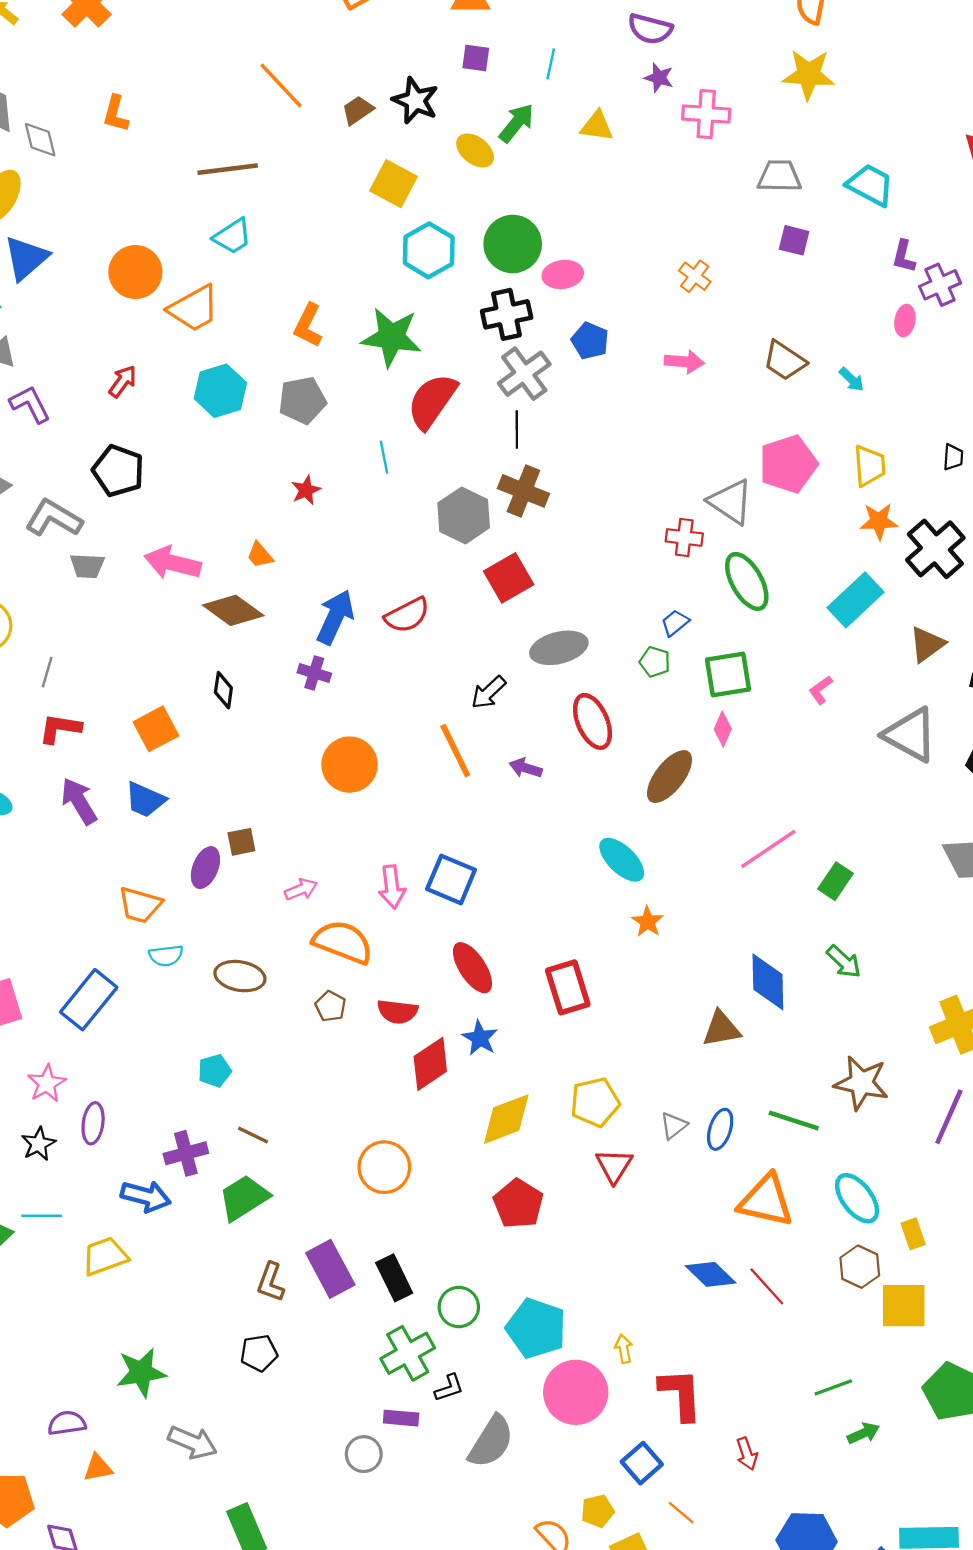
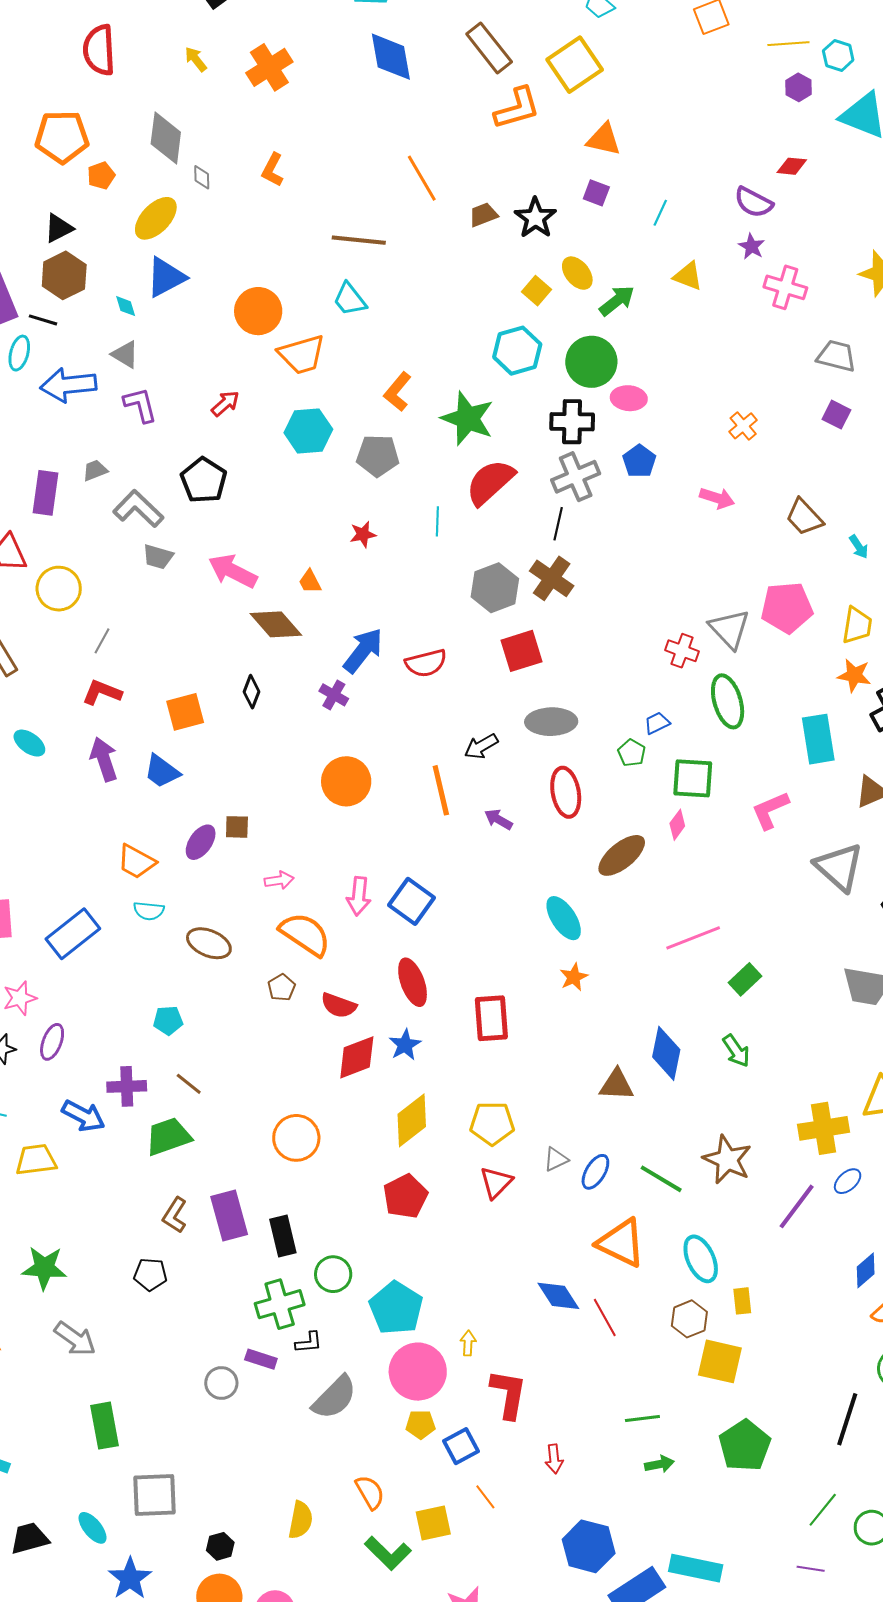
green arrow: (517, 123) -> (617, 301), moved
gray diamond: (40, 140) -> (202, 177), size x0.7
yellow square: (393, 184) -> (537, 291), moved, size x0.7
cyan trapezoid: (233, 236) -> (350, 299), turned 72
cyan rectangle: (855, 600) -> (818, 739), turned -69
pink L-shape: (821, 690) -> (770, 810), size x1.6
yellow diamond: (506, 1119) -> (412, 1120), turned -30
yellow pentagon: (598, 1511) -> (421, 1424), moved

